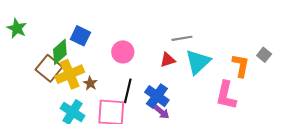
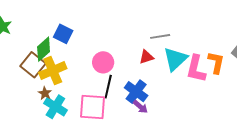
pink circle: (123, 52) -> (103, 62), moved
brown star: (90, 83) -> (45, 93), moved
pink L-shape: (226, 95) -> (196, 69), moved

